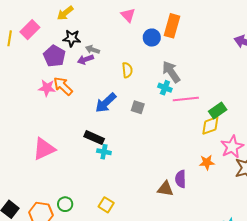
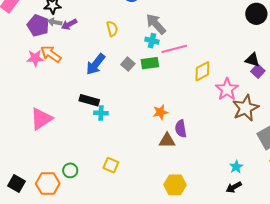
gray arrow: (93, 50) -> (55, 22), moved
gray square: (138, 107) -> (128, 64), turned 32
green rectangle: (218, 111) -> (150, 63), moved, turned 36
orange star: (207, 162) -> (160, 112), moved

